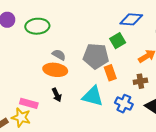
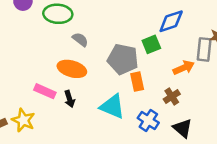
blue diamond: (131, 19) -> (171, 21), turned -30
gray semicircle: (59, 55) -> (80, 40), moved
brown cross: (140, 81) -> (172, 97), turned -32
pink rectangle: (29, 103) -> (45, 91), moved

